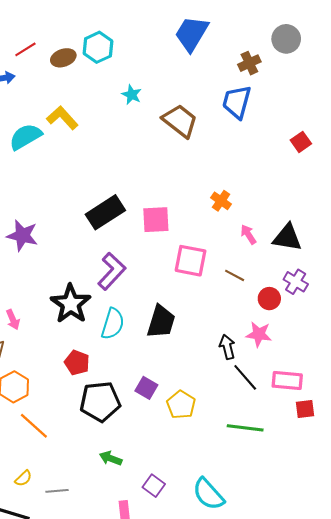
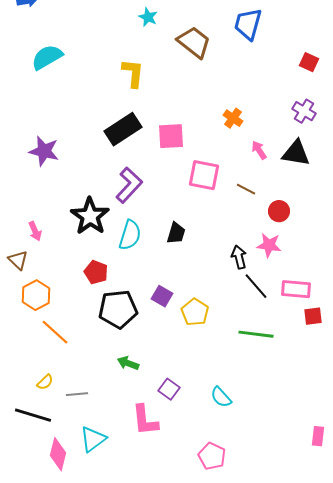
yellow L-shape: (62, 118) -> (133, 73), moved, turned 48
red square: (301, 142) -> (309, 62), turned -30
purple cross: (296, 282) -> (304, 111), moved
black trapezoid: (161, 322) -> (176, 233), size x0.7
cyan semicircle: (208, 494) -> (221, 397), size x0.7

